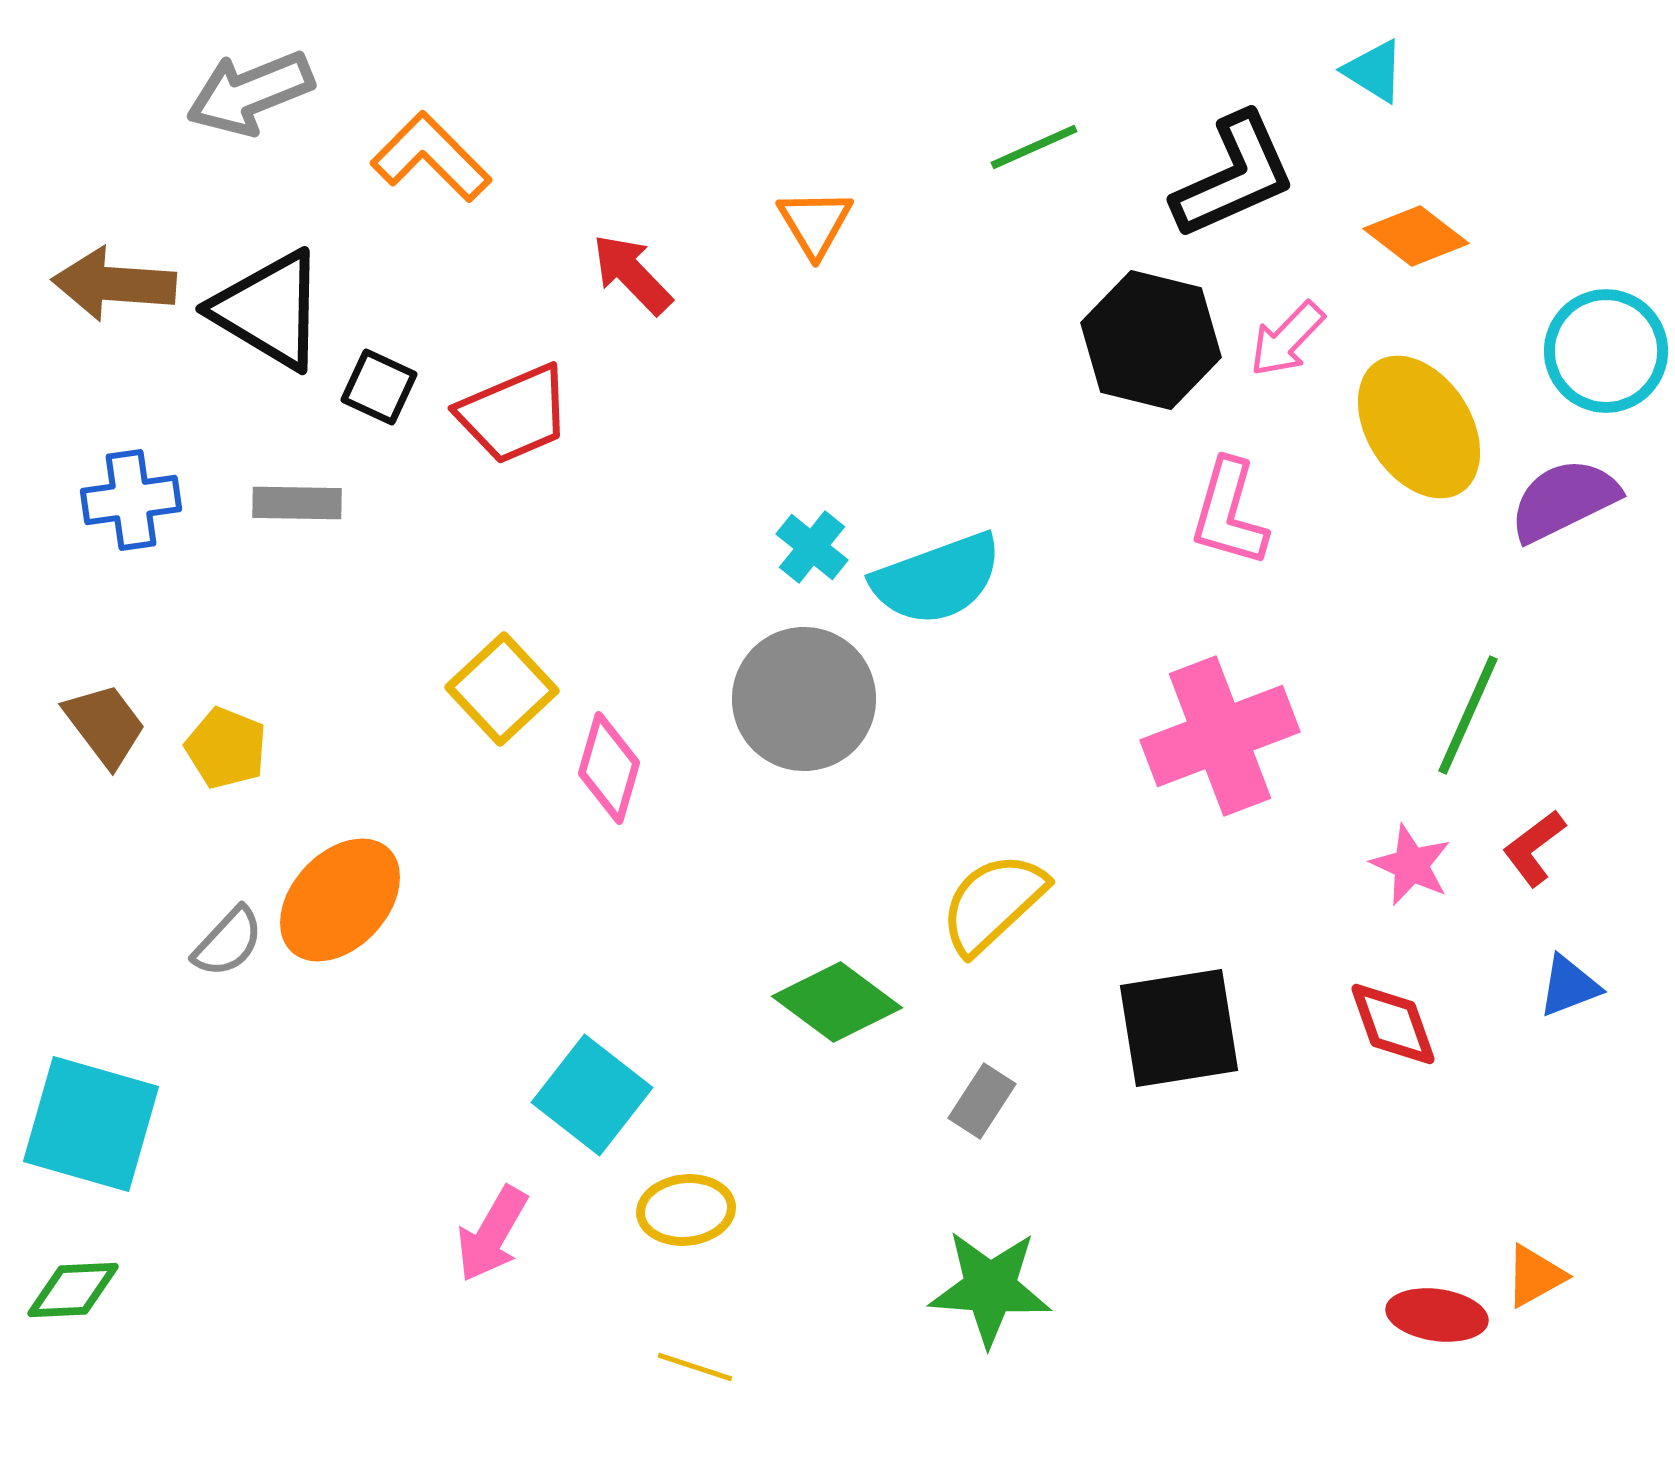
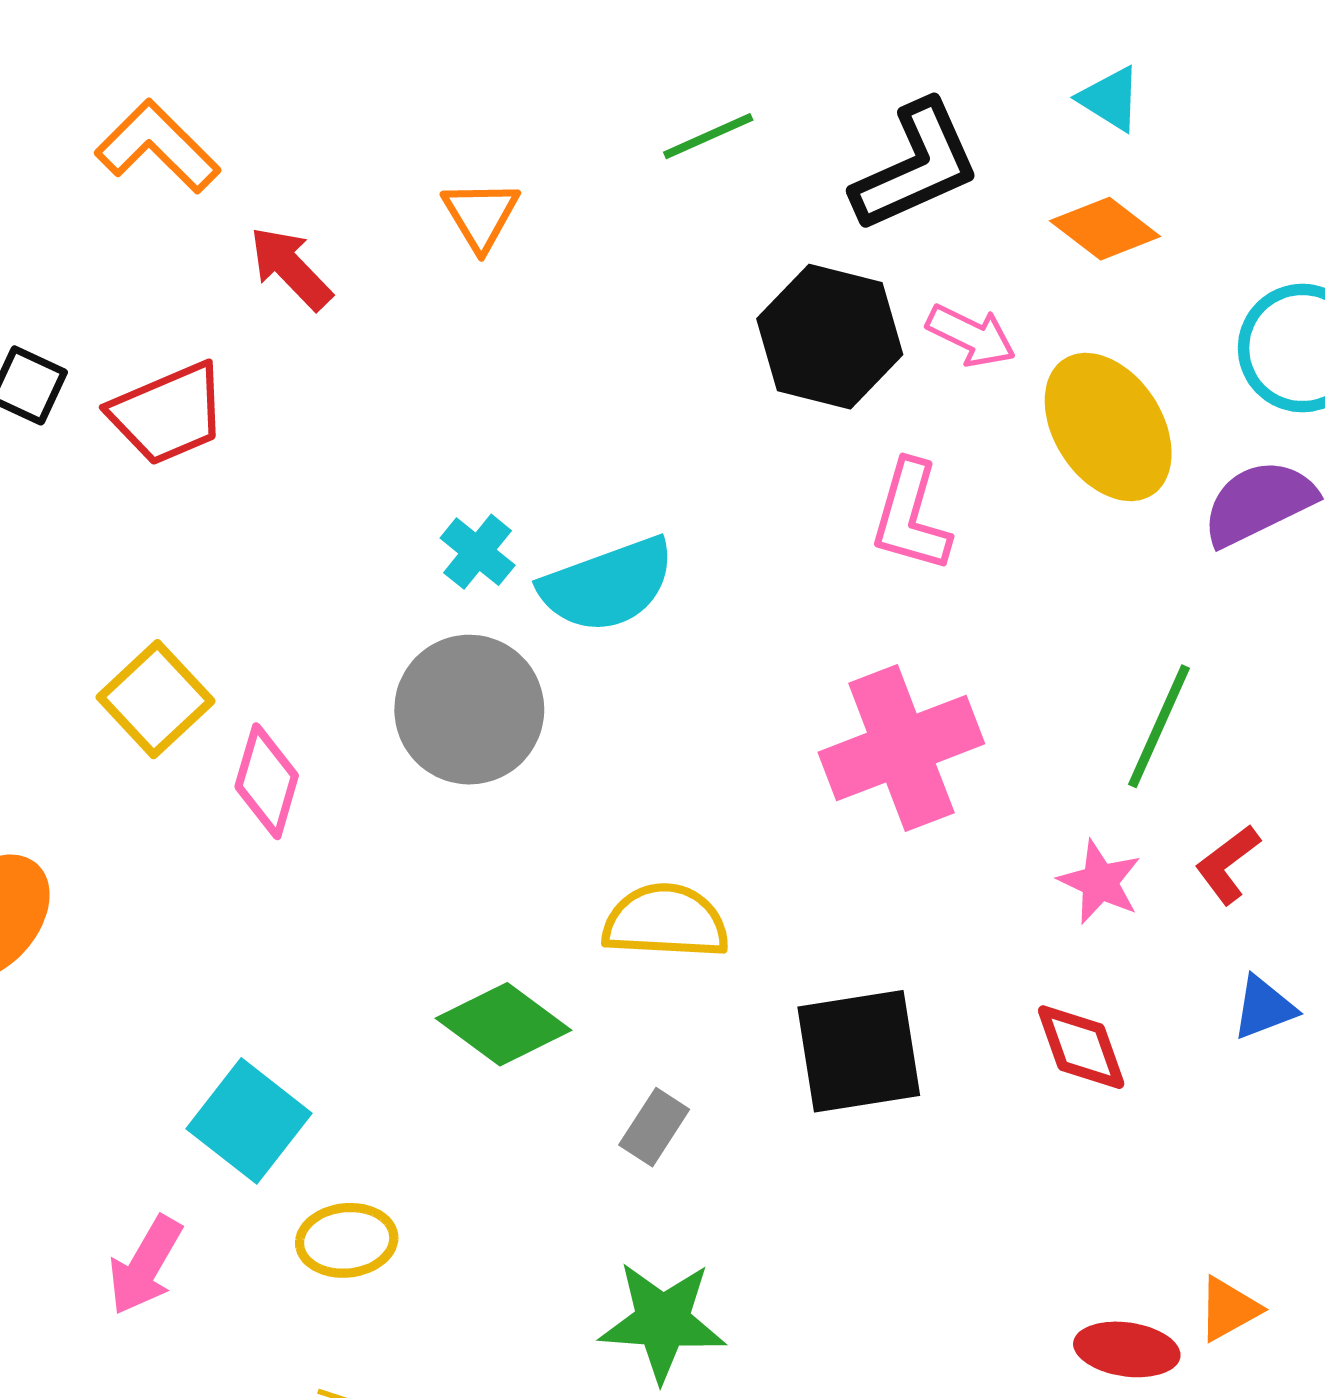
cyan triangle: (1374, 71) -> (1110, 99), moved
orange L-shape: (431, 157) -> (158, 147), moved
pink arrow: (1287, 339) -> (971, 336), turned -108
yellow semicircle: (993, 903) -> (666, 921), turned 46

